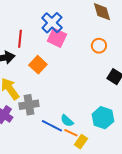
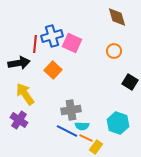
blue cross: (52, 23) -> (52, 36), moved, turned 30
gray cross: (29, 105) -> (71, 110), moved
cyan semicircle: (67, 121) -> (82, 126), turned -40

